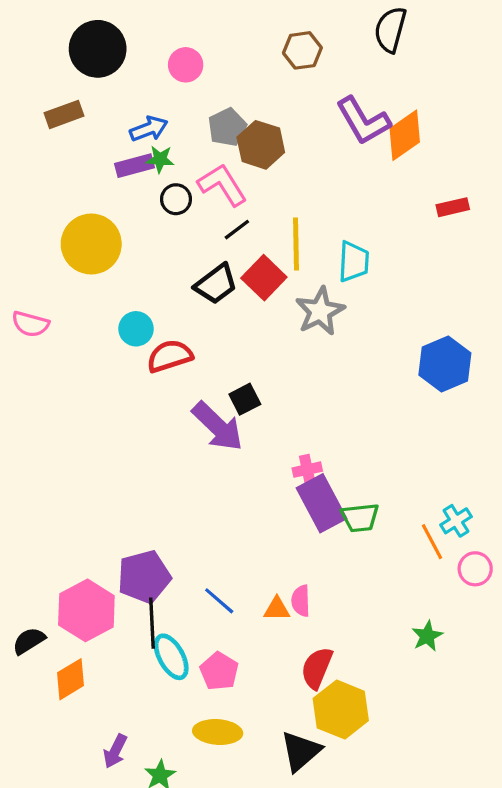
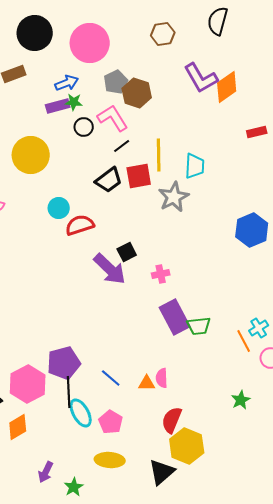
pink circle: (186, 65) -> (90, 43), size x1.8
red square: (264, 278) -> (139, 176), turned 36
pink cross: (307, 470) -> (161, 274), moved

